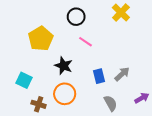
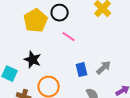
yellow pentagon: (41, 39) -> (36, 21), moved
black star: (64, 66) -> (33, 60), moved

